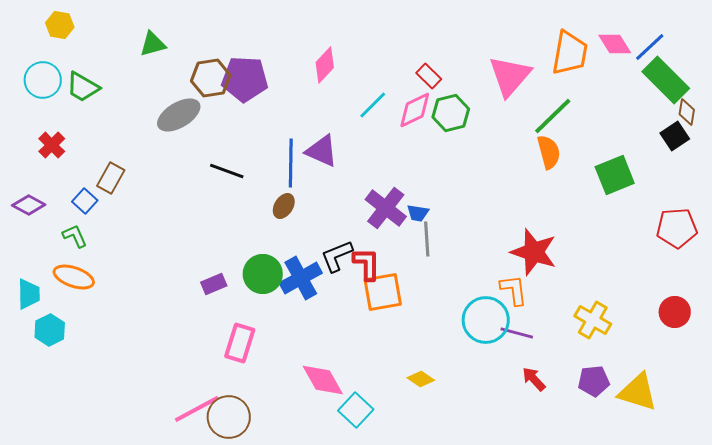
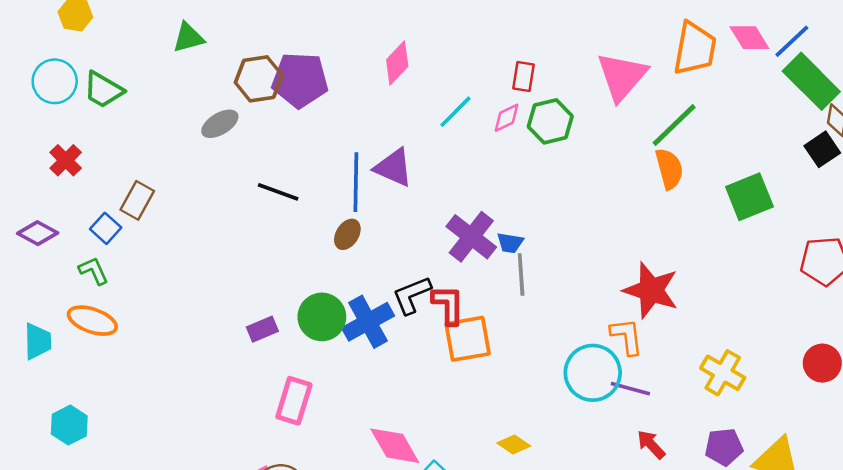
red rectangle: (429, 76) -> (523, 76), turned 55
pink diamond: (415, 110) -> (506, 118), size x0.7
gray ellipse: (179, 115) -> (220, 124), size x0.7
cyan hexagon: (50, 330) -> (69, 425), moved

